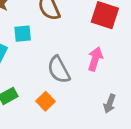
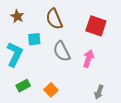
gray semicircle: (59, 70) -> (62, 51), moved

